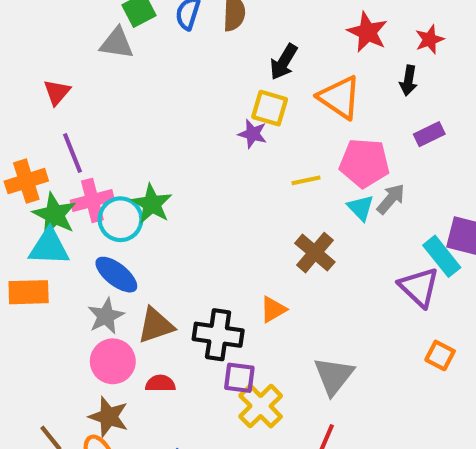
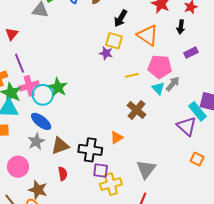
pink circle: (113, 361) -> (18, 167), moved
red semicircle: (160, 384) -> (63, 174), turned 80
yellow cross: (261, 406) -> (111, 184), turned 30

